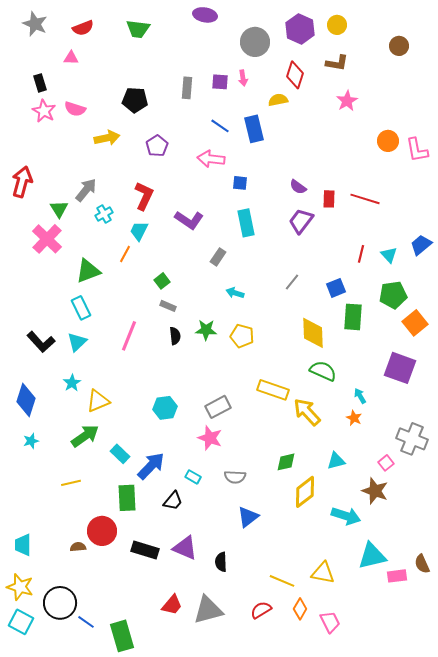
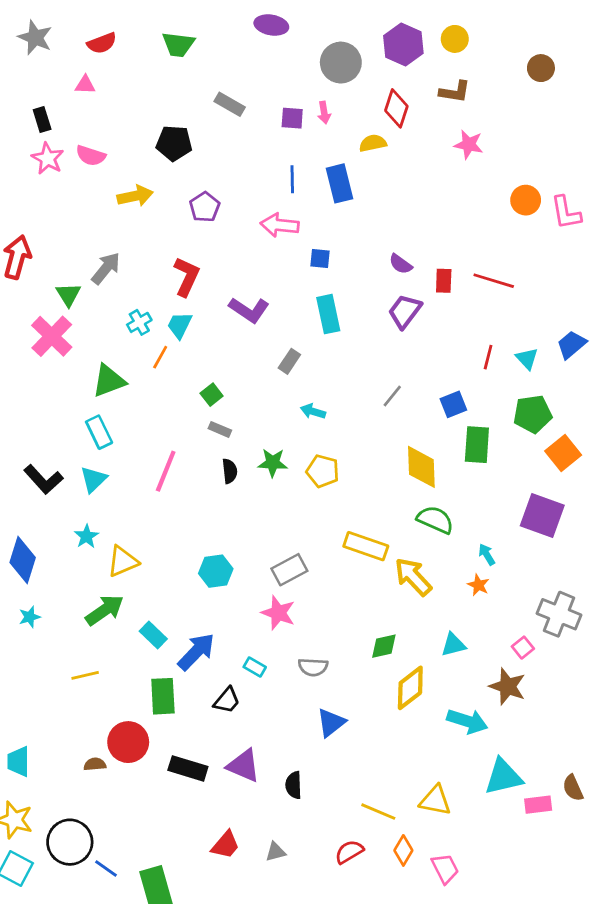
gray rectangle: (187, 88) -> (230, 104), moved, turned -65
pink star: (347, 101) -> (469, 145), turned -30
blue line: (220, 126) -> (292, 179), turned 54
cyan cross: (104, 214) -> (139, 322), moved
gray triangle: (208, 610) -> (276, 852), size x0.5

